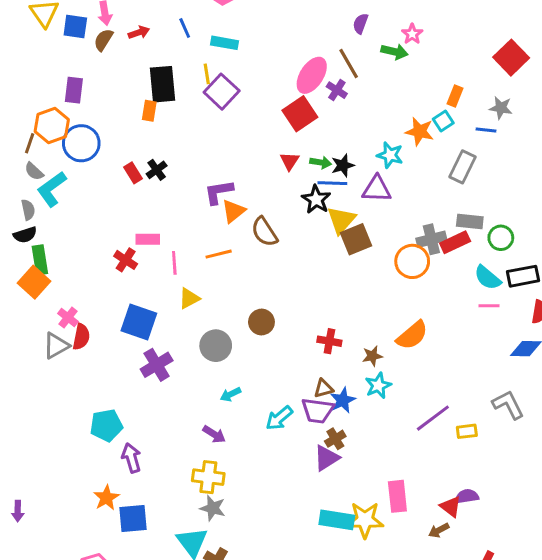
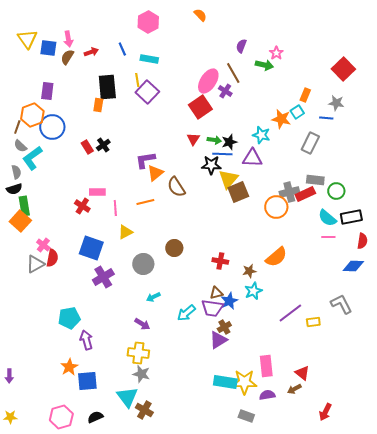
black star: (316, 199) -> (211, 165), turned -30
purple semicircle: (467, 496) -> (267, 395), moved

